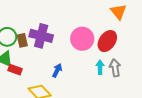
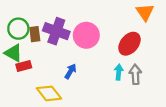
pink circle: (82, 39) -> (86, 35), moved
red rectangle: (15, 70) -> (24, 66), turned -40

